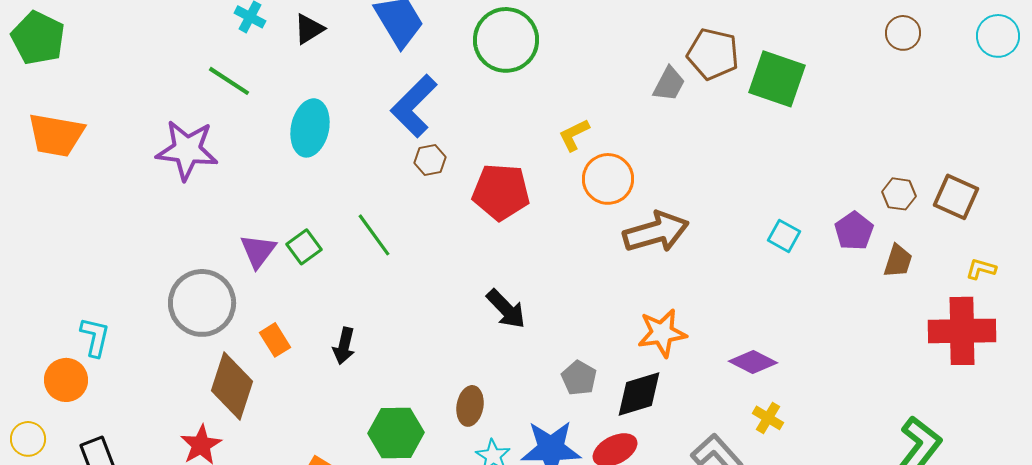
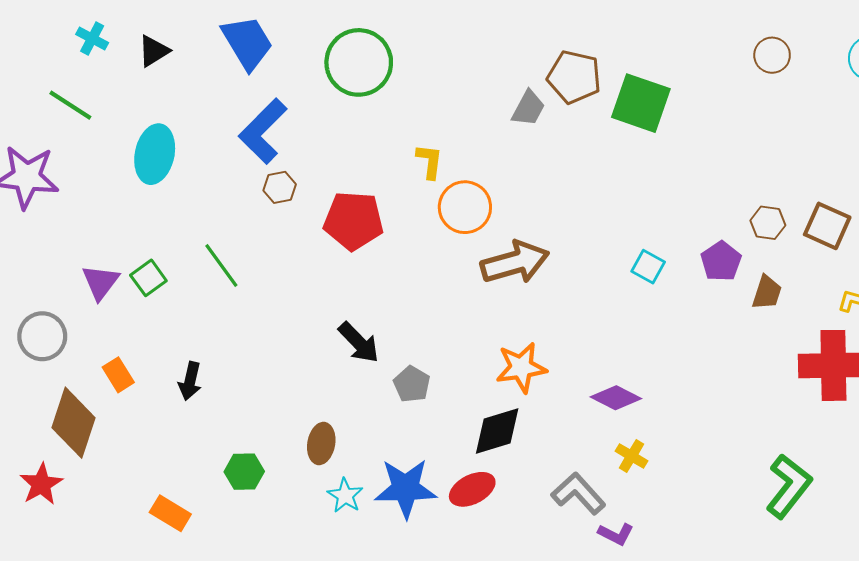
yellow L-shape: (574, 135) -> (430, 161), turned 123
gray circle: (202, 303) -> (42, 336), size x0.7
gray pentagon: (579, 378) -> (412, 384), moved
green hexagon: (396, 433) -> (244, 472), size x0.7

